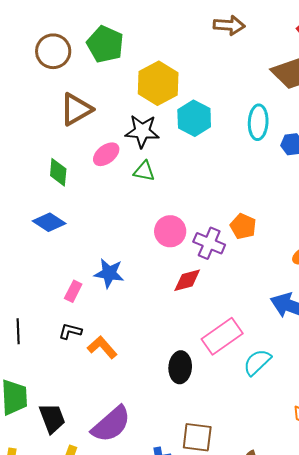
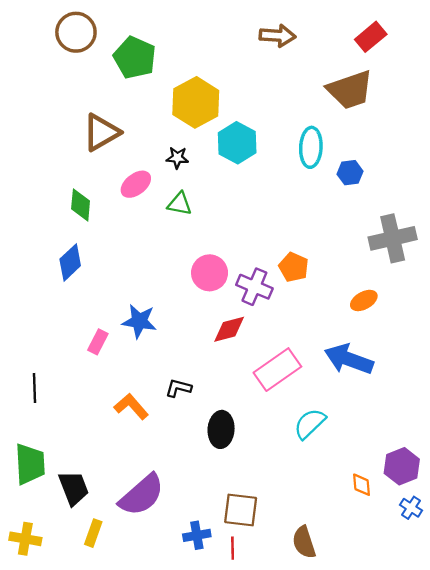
brown circle: (53, 51) -> (76, 32), moved
black star: (142, 131) -> (177, 158), size x0.6
blue diamond: (49, 222) -> (70, 262), turned -76
black L-shape: (70, 331) -> (178, 388), moved
pink rectangle: (222, 336) -> (277, 370), moved

